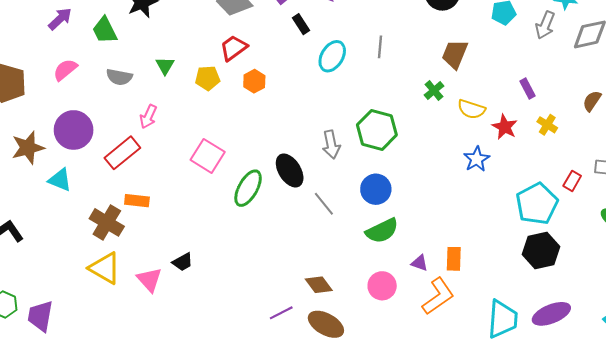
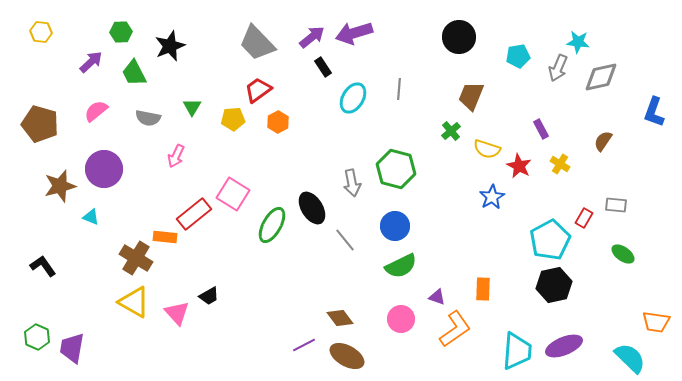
red rectangle: (122, 153) -> (194, 214), moved
cyan triangle: (60, 180) -> (91, 217), size x0.7
orange rectangle: (454, 259) -> (483, 289), moved

